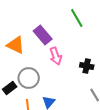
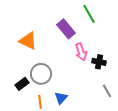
purple rectangle: (43, 35) -> (66, 29), moved
pink arrow: (56, 56) -> (81, 52), moved

